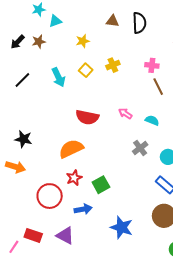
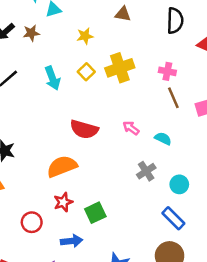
black semicircle: (139, 23) -> (175, 21), moved
yellow cross: (113, 65) -> (120, 68), size x1.6
red circle: (50, 196) -> (32, 222), size x0.7

